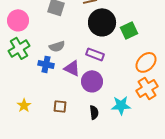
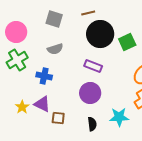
gray semicircle: (57, 46) -> (55, 49), moved
purple triangle: (72, 68) -> (42, 104), moved
yellow star: (24, 105) -> (22, 107), moved

